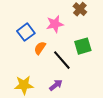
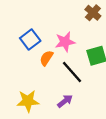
pink star: (55, 24) -> (65, 42), moved

